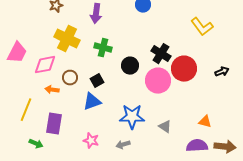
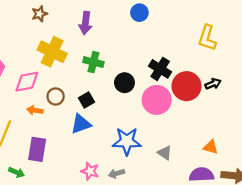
yellow L-shape: (202, 27) -> (207, 38), turned 55
black arrow: (222, 72) -> (213, 84), moved
pink star: (91, 141) -> (90, 171), moved

